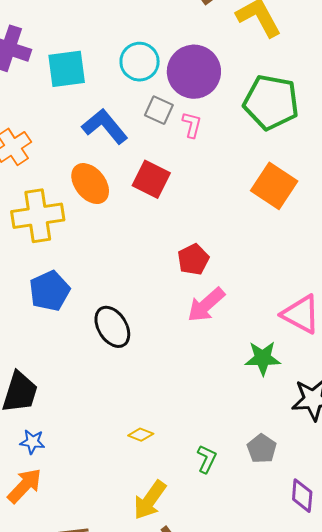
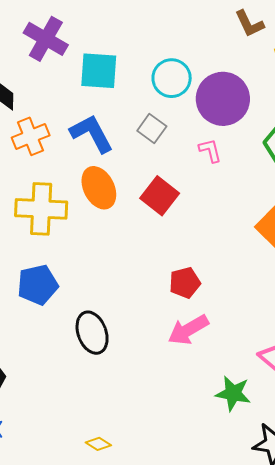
gray square: (159, 110) -> (152, 128), moved
pink L-shape: (192, 125) -> (210, 150), turned -40
blue L-shape: (105, 126) -> (92, 133), moved

